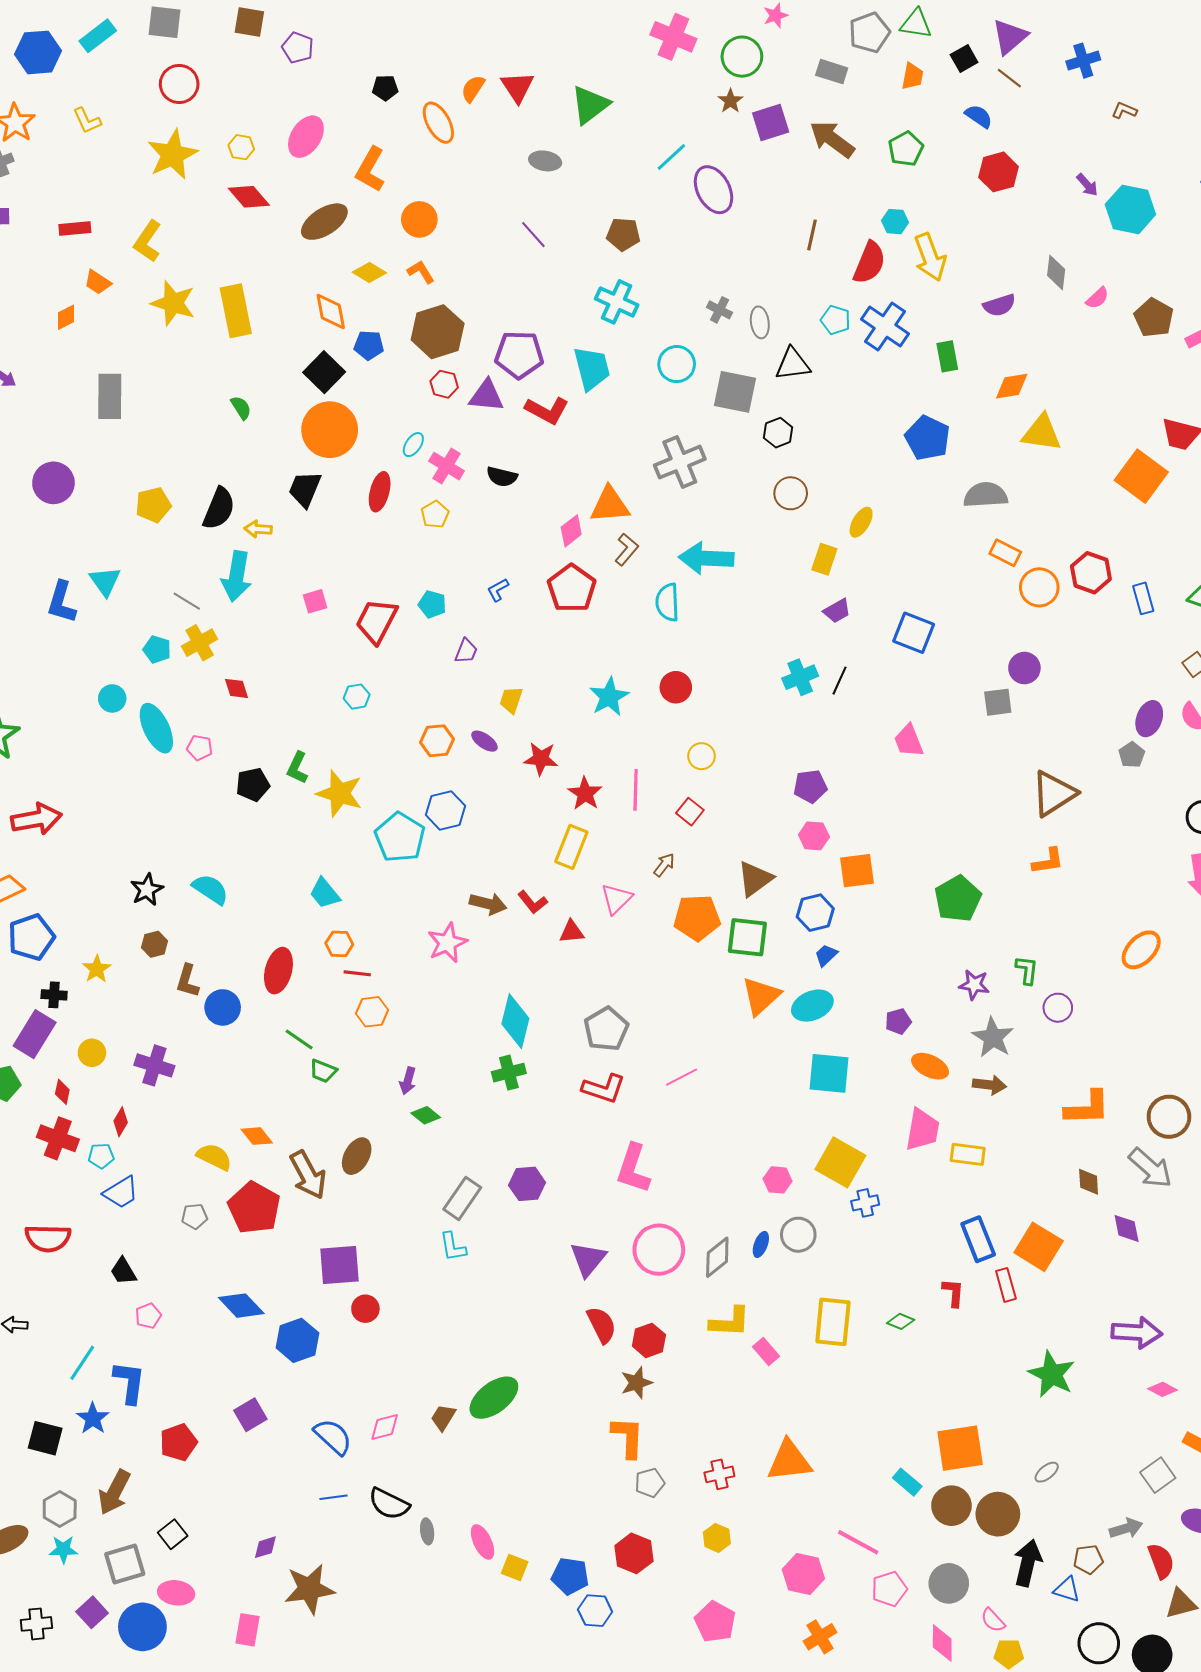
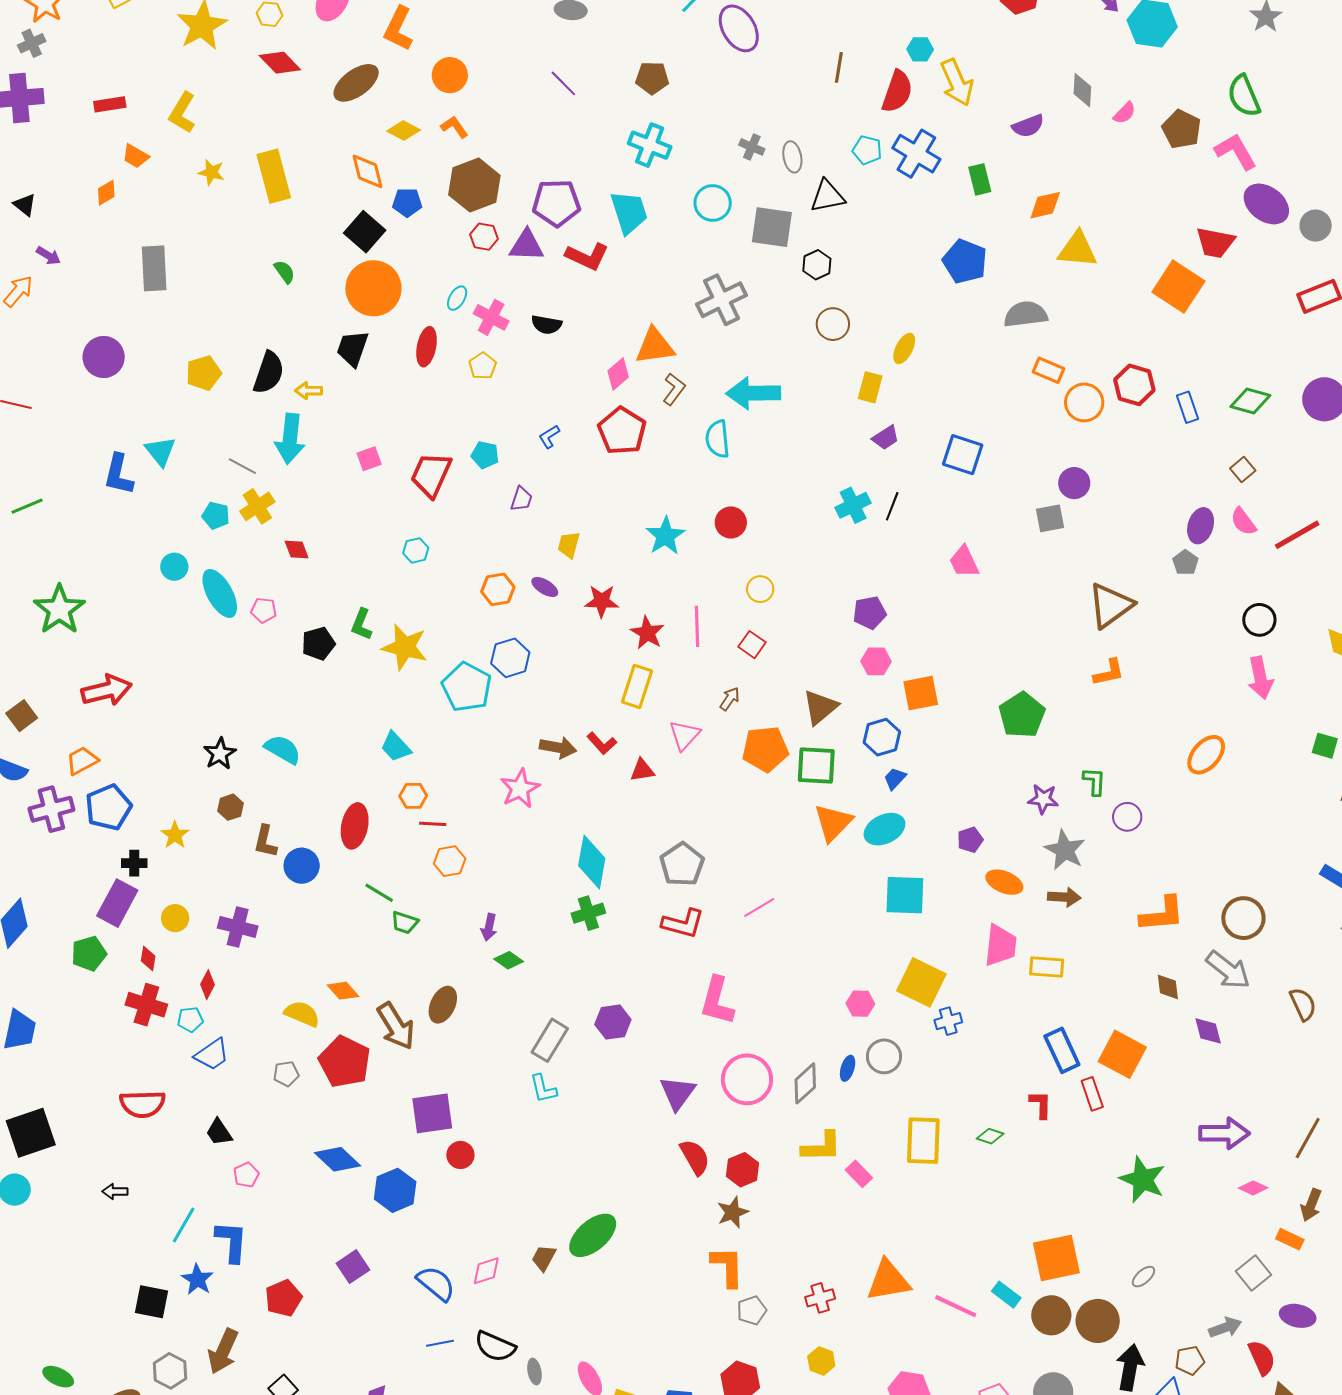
yellow star: (173, 303) -> (211, 172), size x0.6
pink line: (858, 1542) -> (956, 1306), moved

